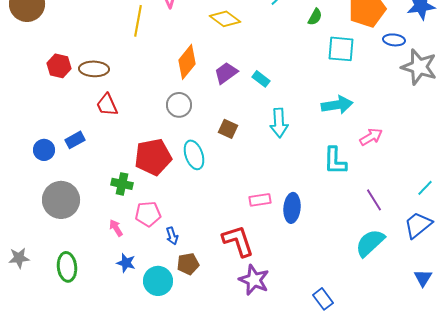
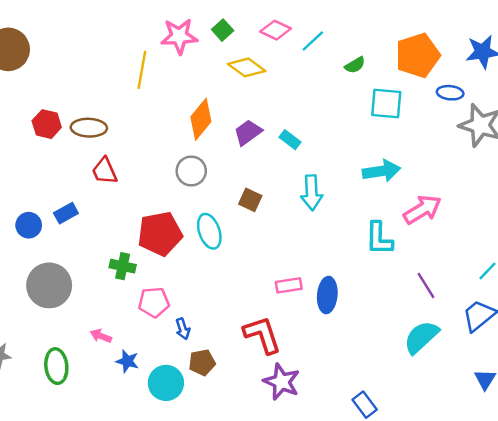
green semicircle: (315, 17) -> (355, 65), turned 30
pink arrow: (371, 137) -> (422, 210), size x1.4
pink arrow: (116, 228) -> (101, 336), moved, turned -36

